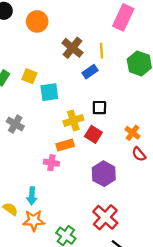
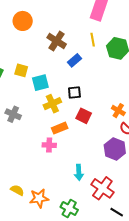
yellow line: (102, 51) -> (93, 40), moved
black square: (99, 108) -> (74, 93), moved
yellow cross: (73, 121) -> (52, 104), moved
purple hexagon: (104, 174) -> (115, 149), moved
cyan arrow: (32, 196) -> (79, 172), moved

